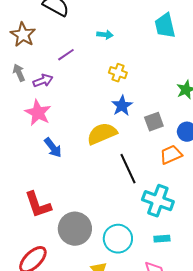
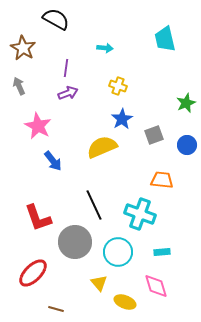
purple line: (66, 55) -> (66, 68), turned -48
purple arrow: (43, 81) -> (68, 93), moved
orange trapezoid: (171, 155) -> (162, 180), moved, turned 30
black line: (128, 169) -> (94, 205), moved
cyan cross: (158, 201) -> (140, 214), moved

